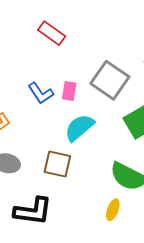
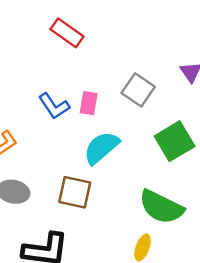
gray square: (110, 80) -> (138, 90), size x0.7

